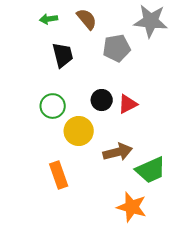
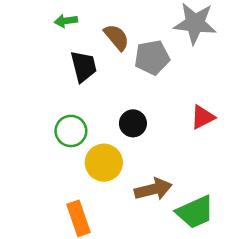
brown semicircle: (87, 19) -> (117, 37), moved
red triangle: (128, 104) -> (203, 117), moved

